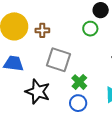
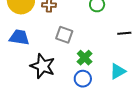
gray square: (58, 60) -> (64, 35), size x0.7

